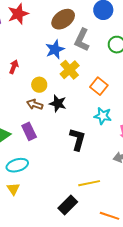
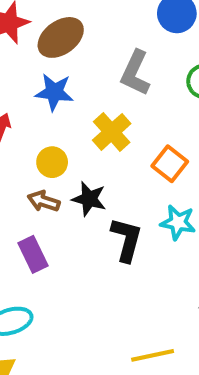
brown ellipse: (63, 19) -> (61, 37), moved
blue star: (55, 49) -> (54, 92), moved, turned 30
black L-shape: (77, 139) -> (127, 239), moved

